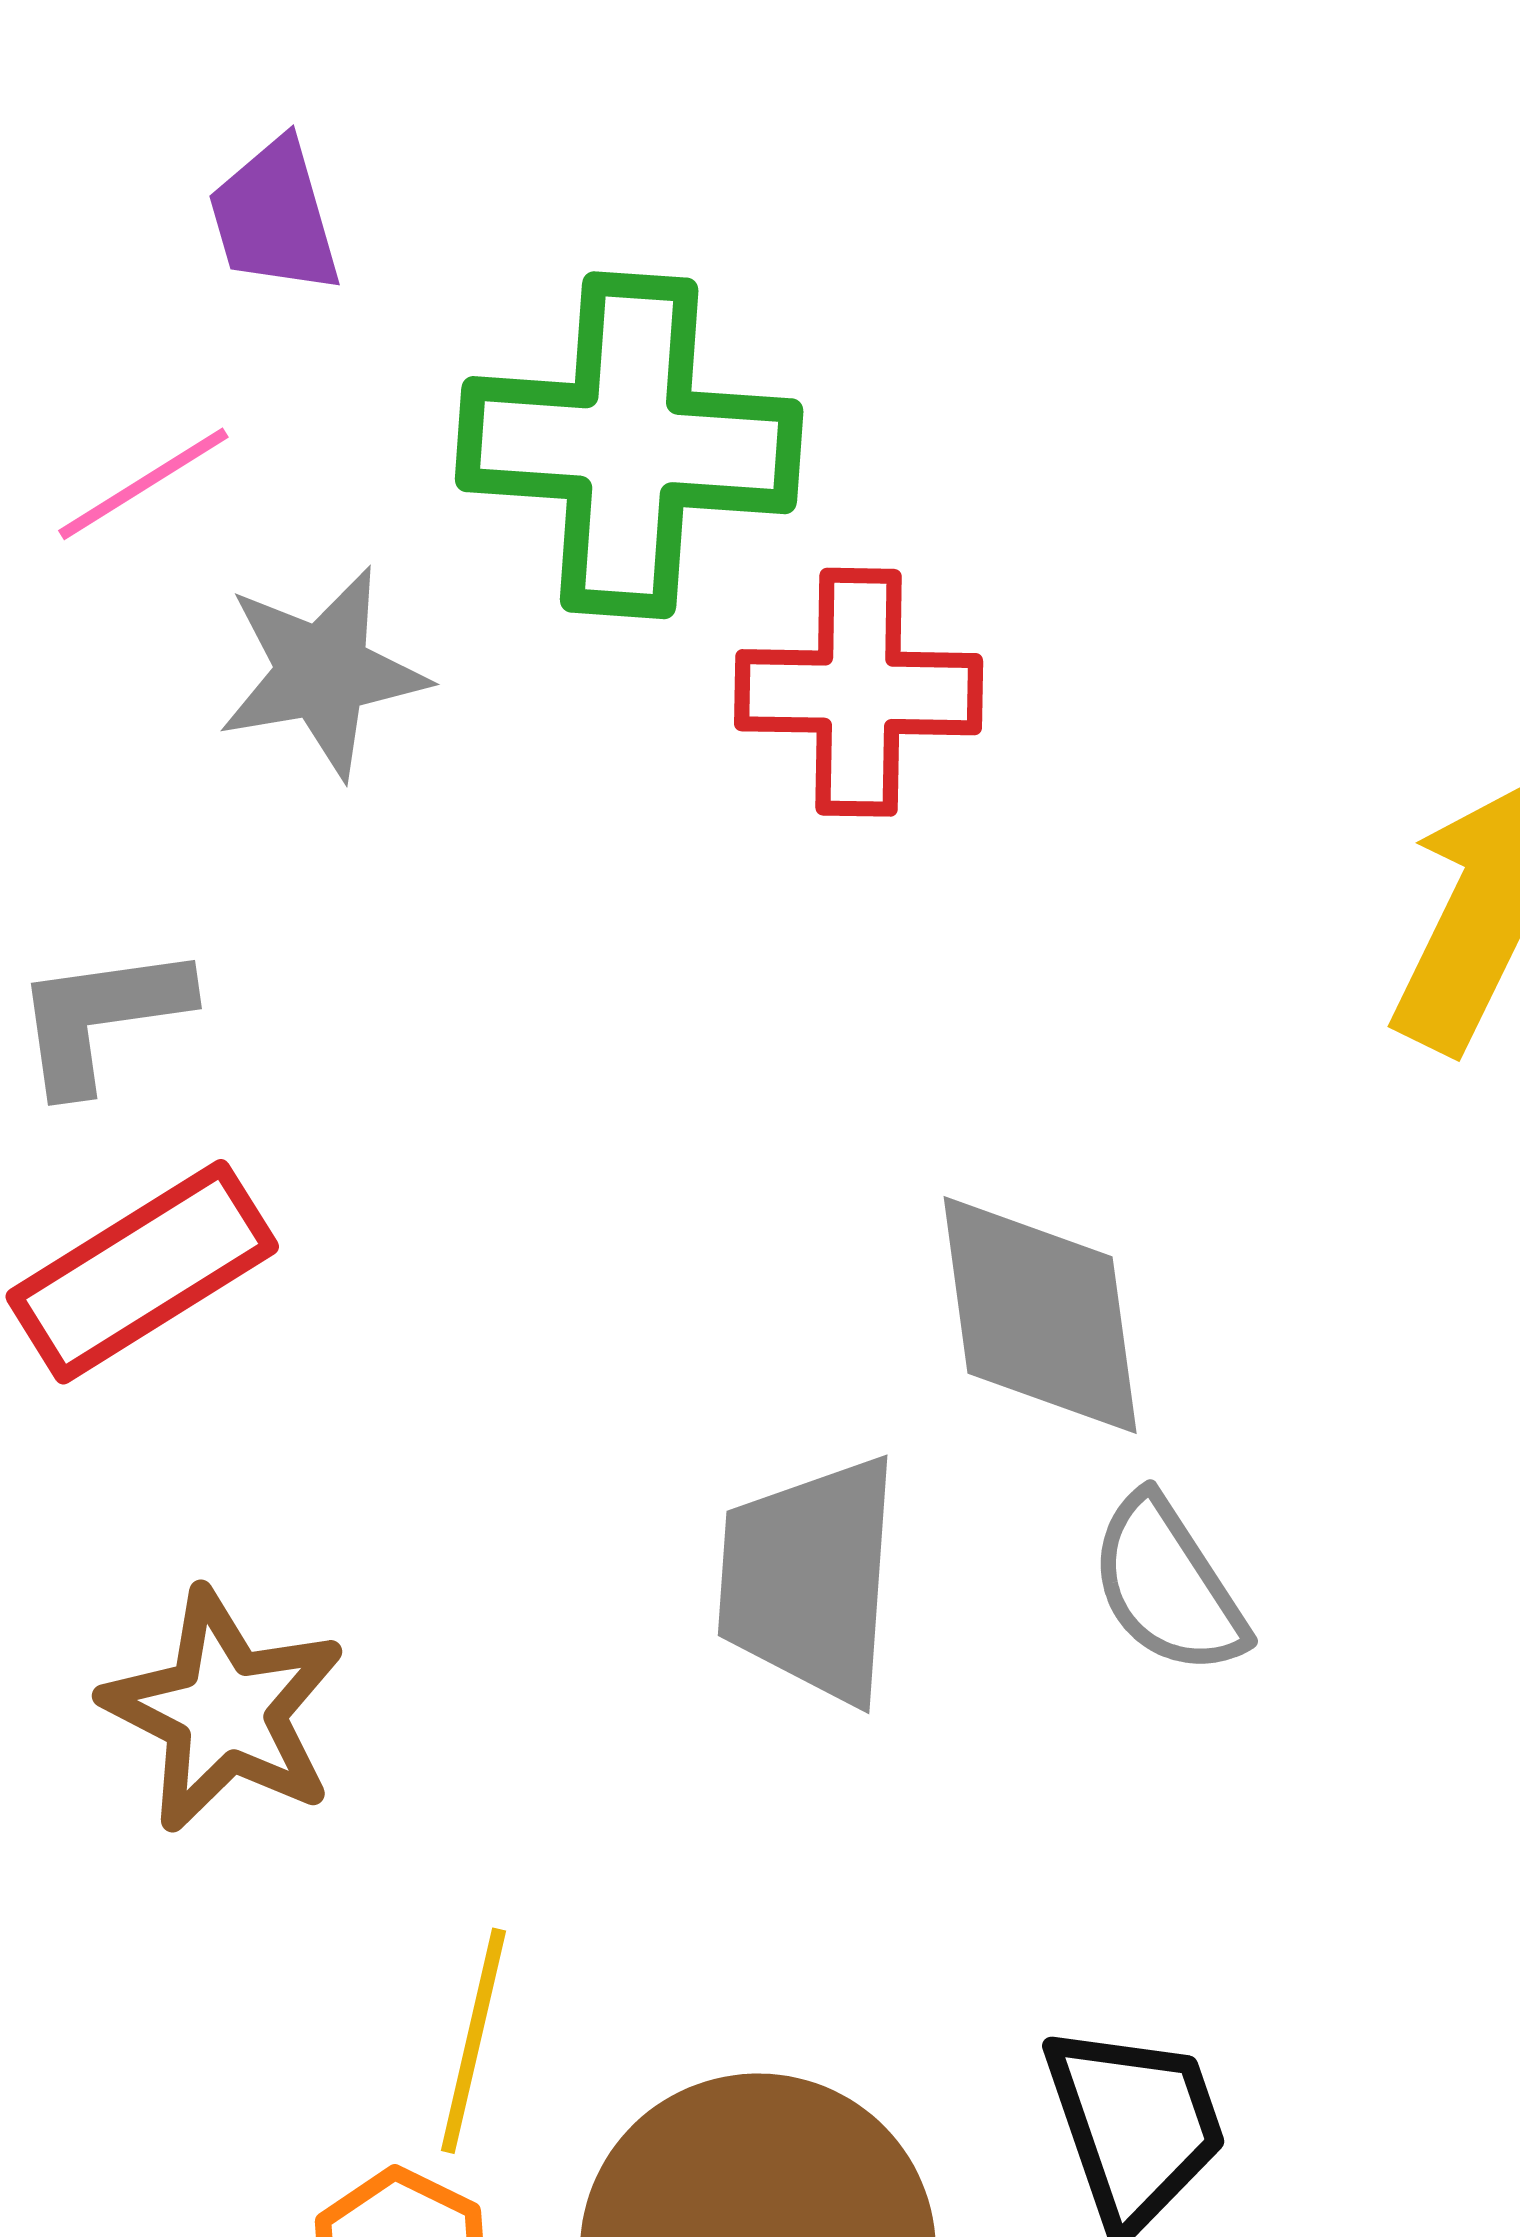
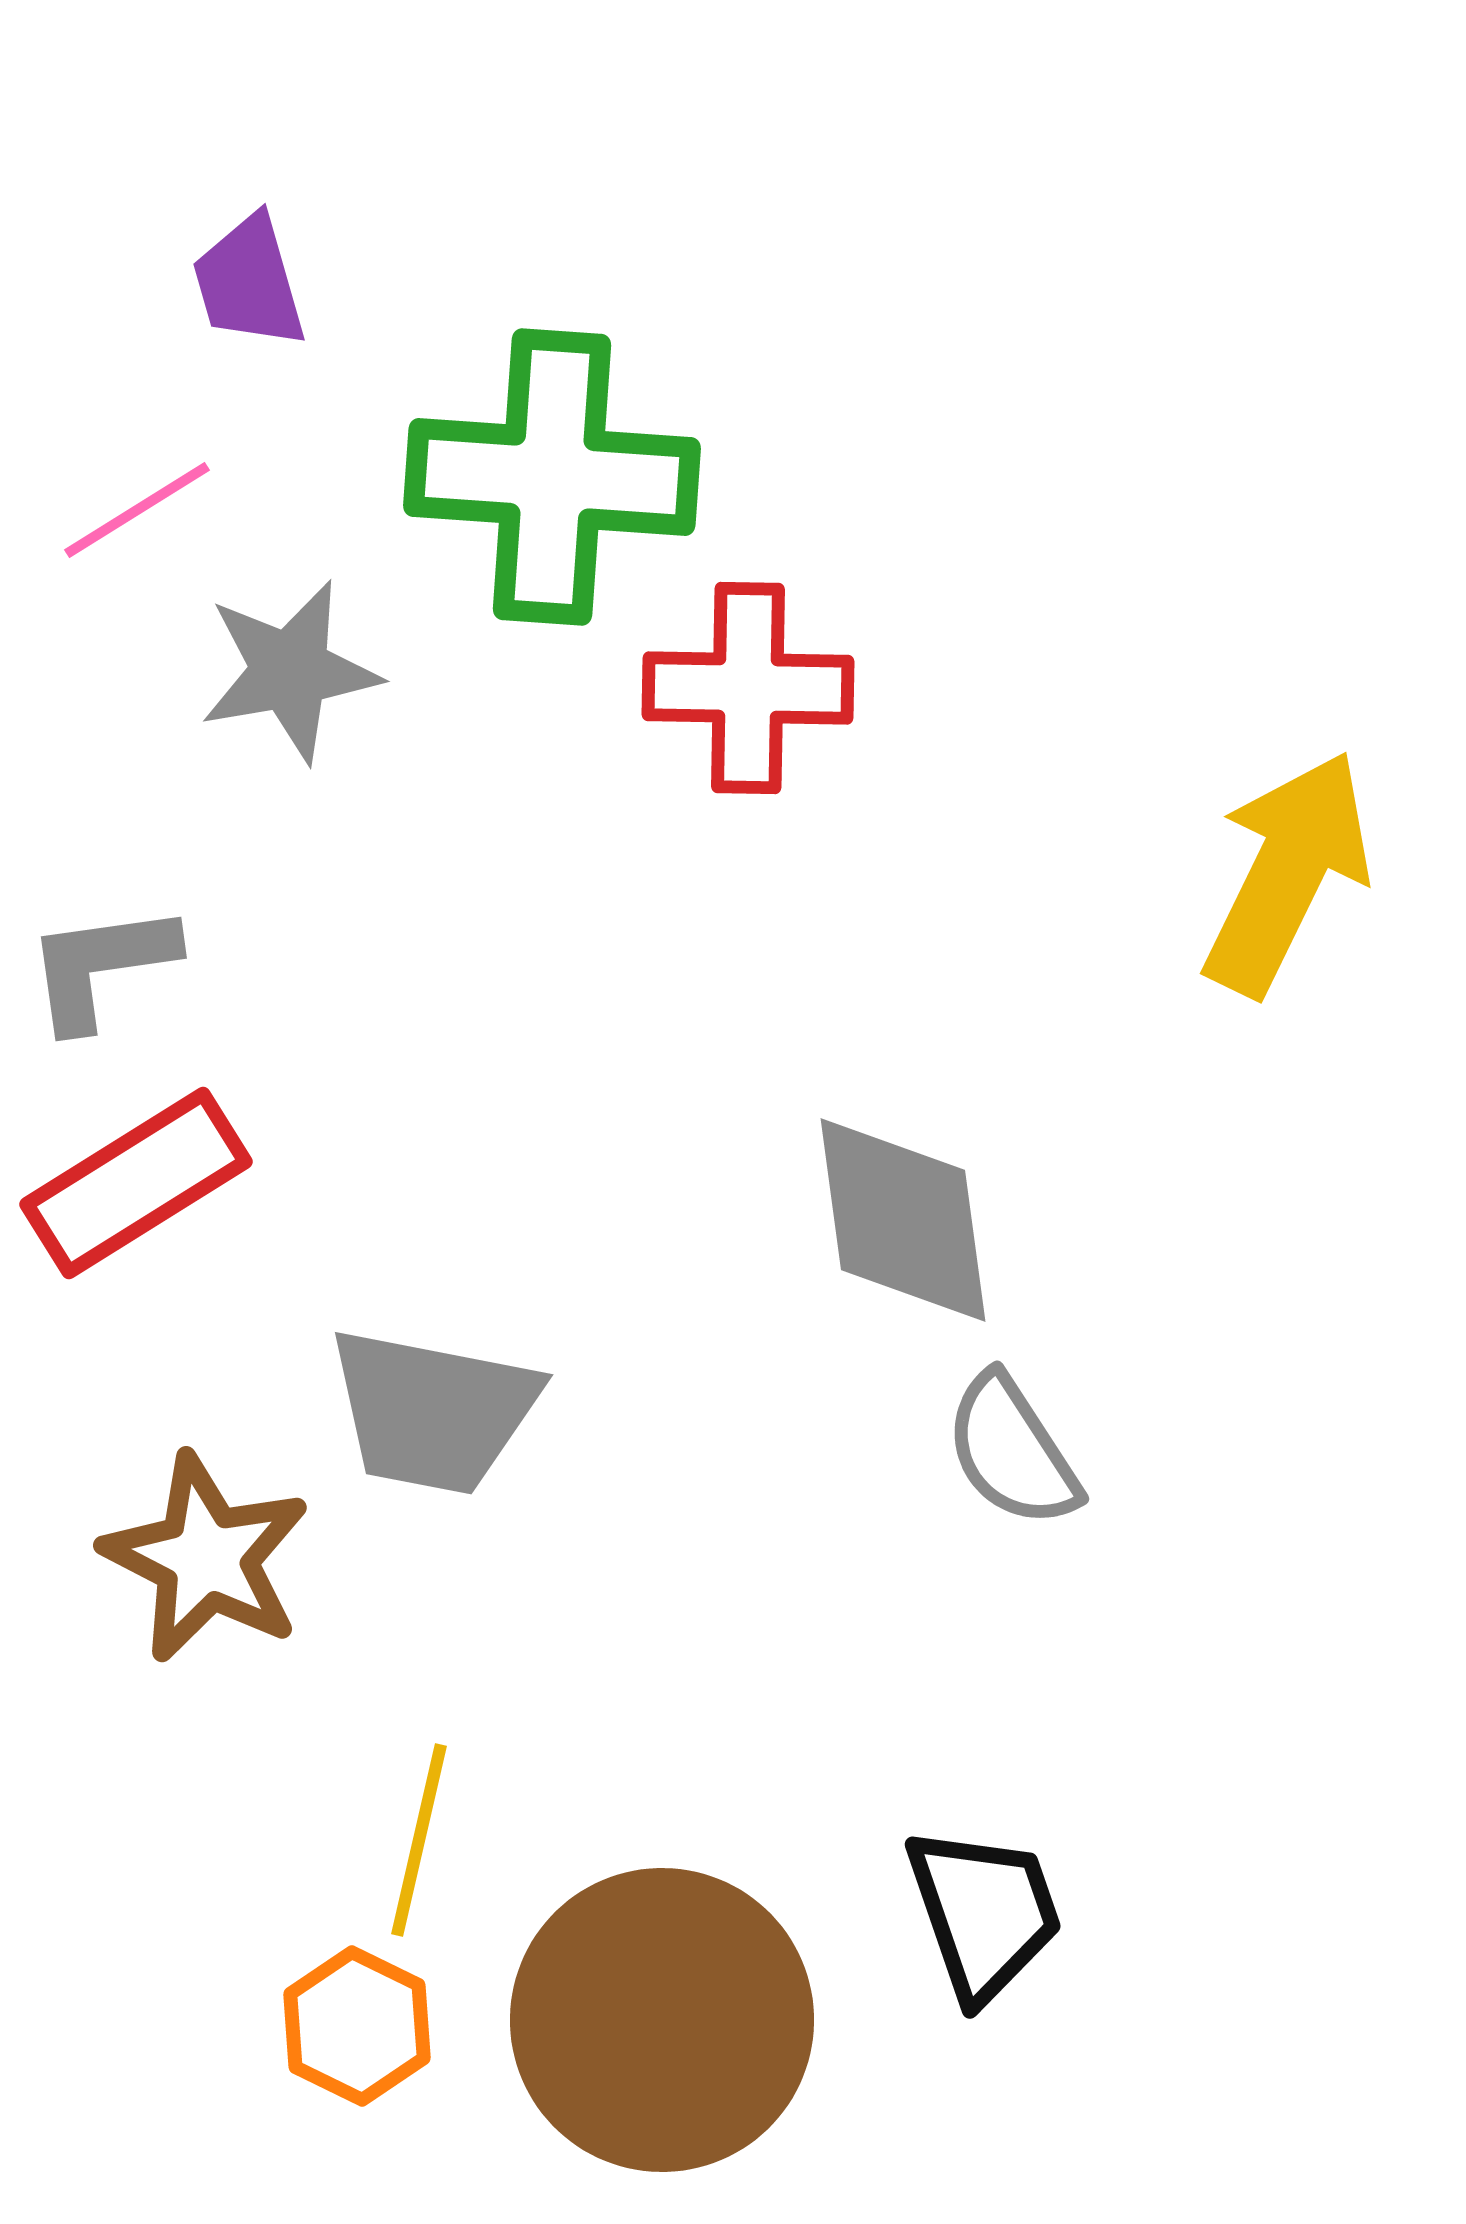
gray trapezoid: (809, 1580) -> (433, 1411), moved, turned -83

